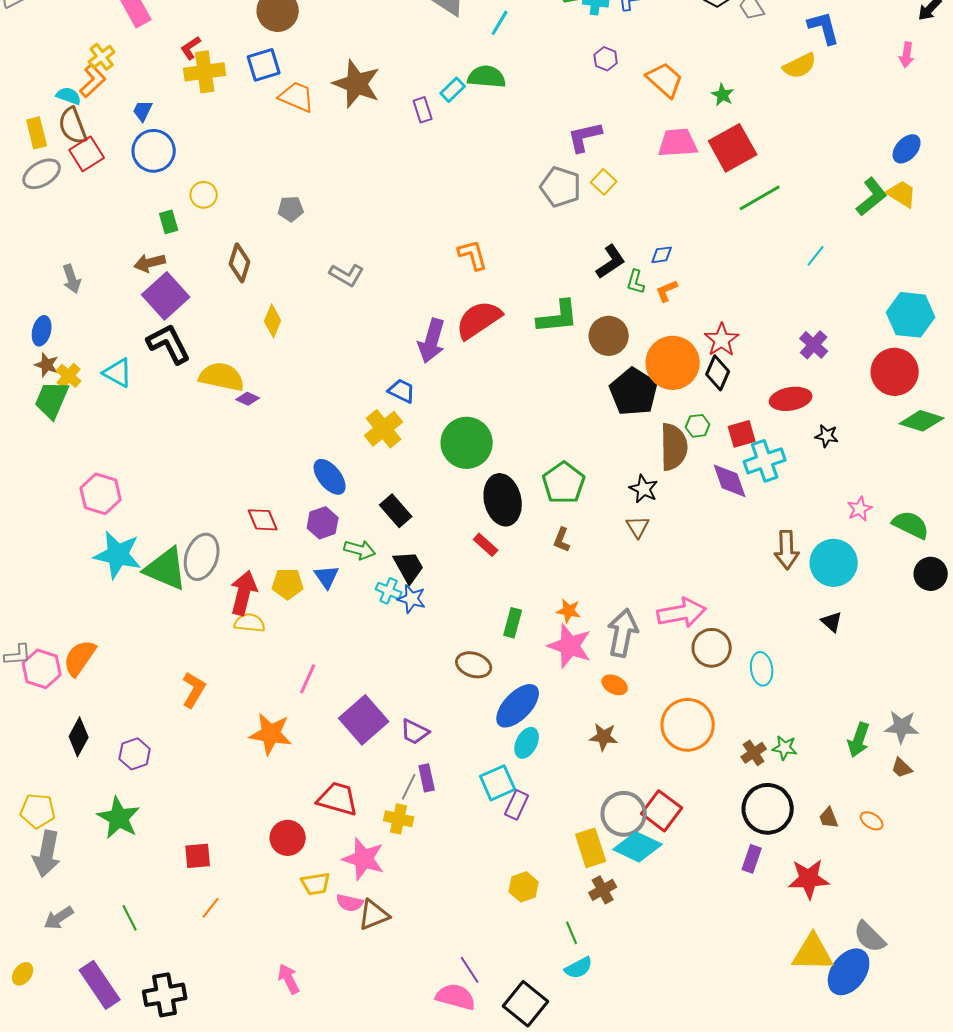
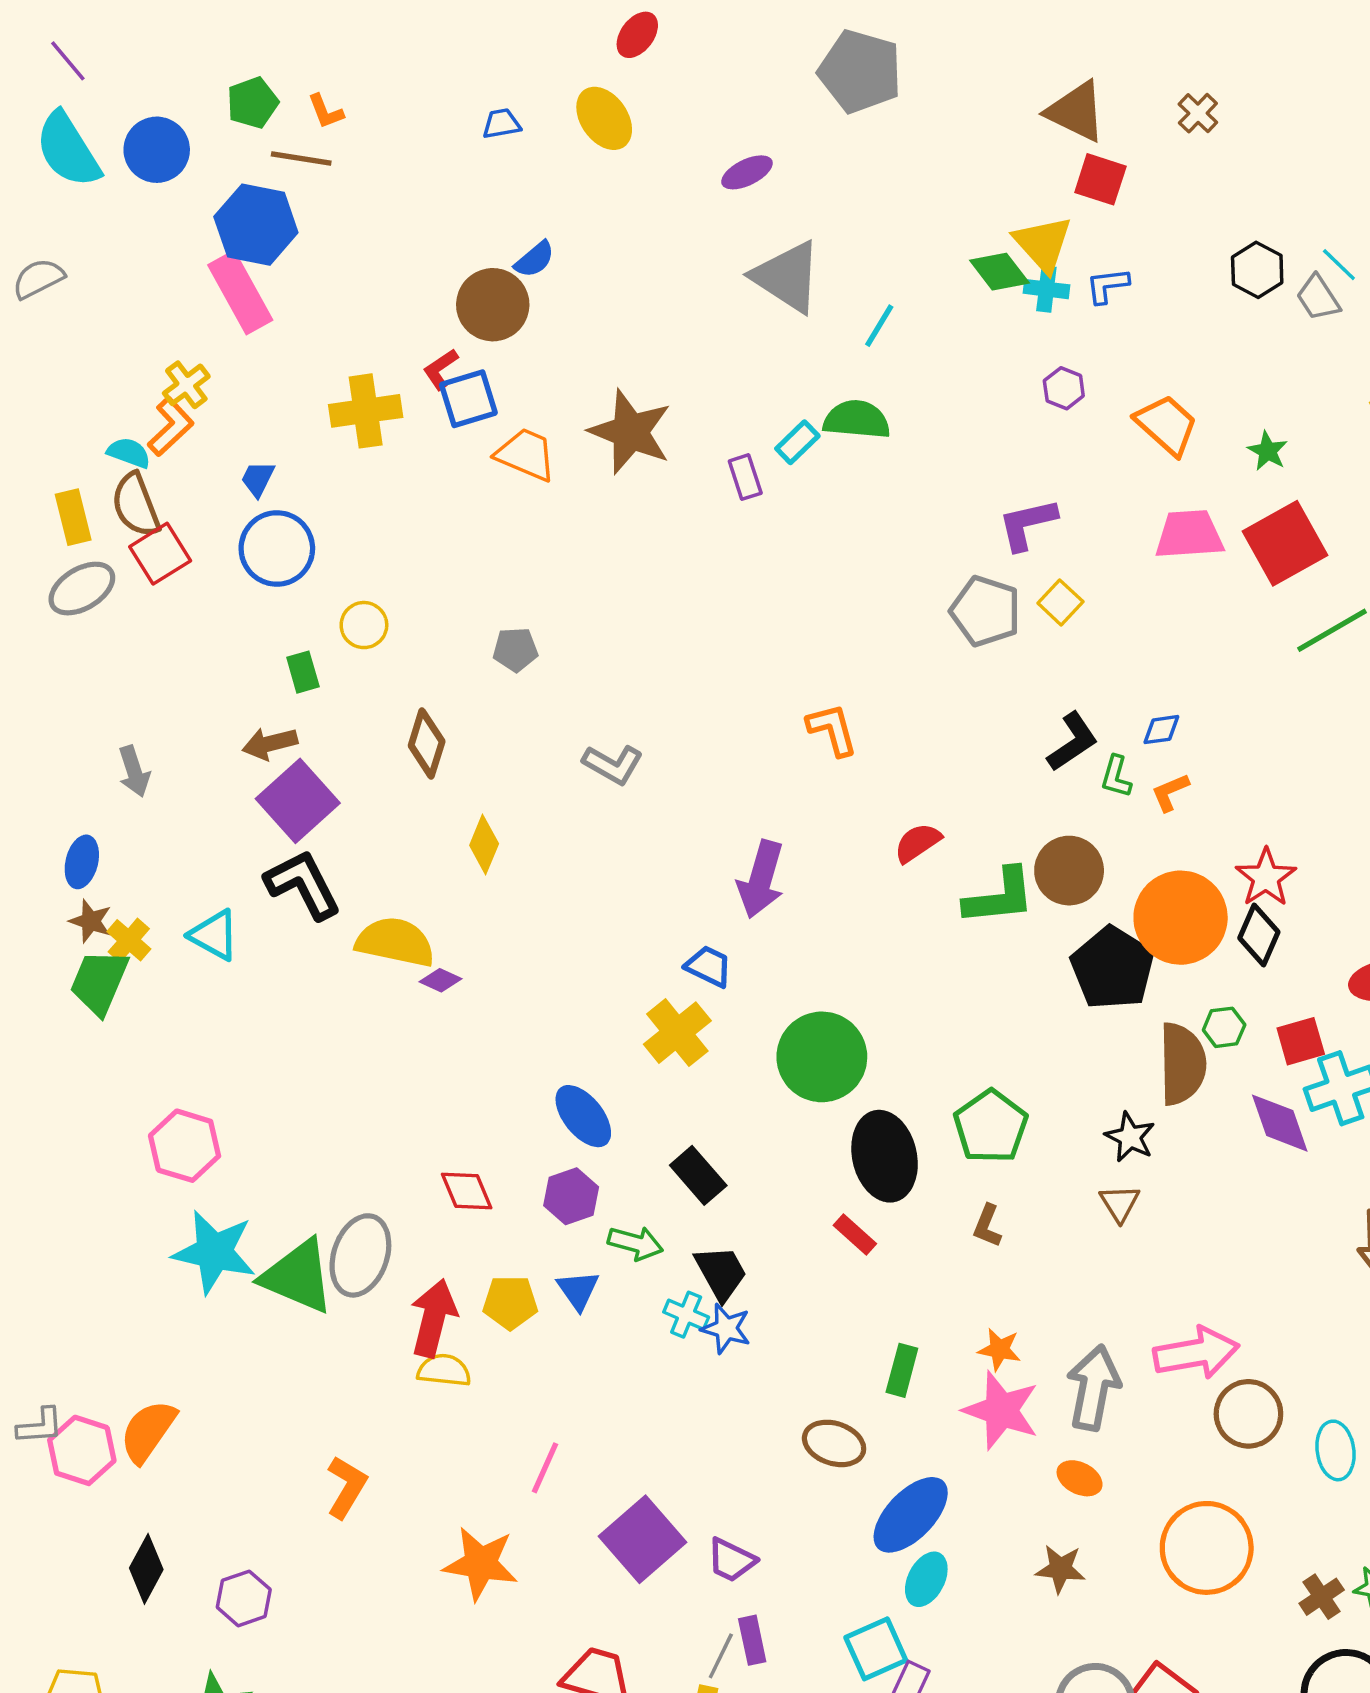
red L-shape: (191, 48) -> (441, 369), moved
green L-shape: (558, 317) -> (999, 897), moved
red semicircle: (479, 320) -> (918, 843), moved, size x0.6

